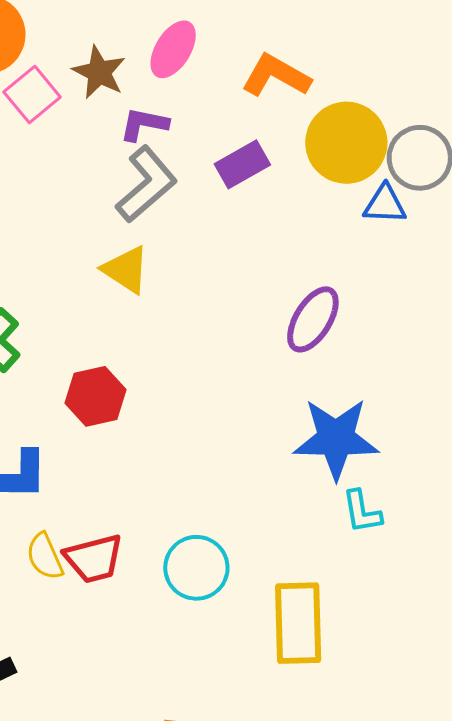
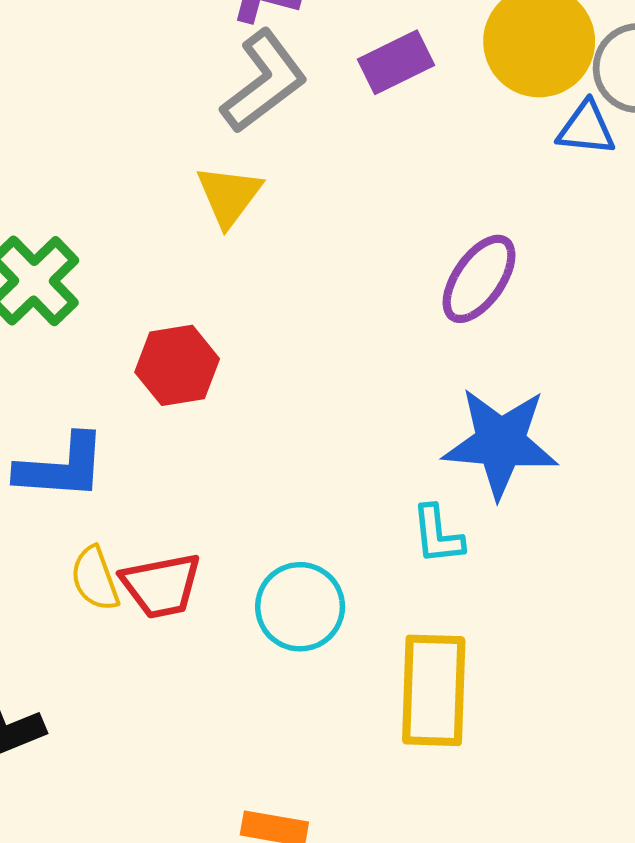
yellow triangle: (126, 270) -> (229, 196), turned 30
cyan L-shape: (362, 512) -> (438, 535), moved

